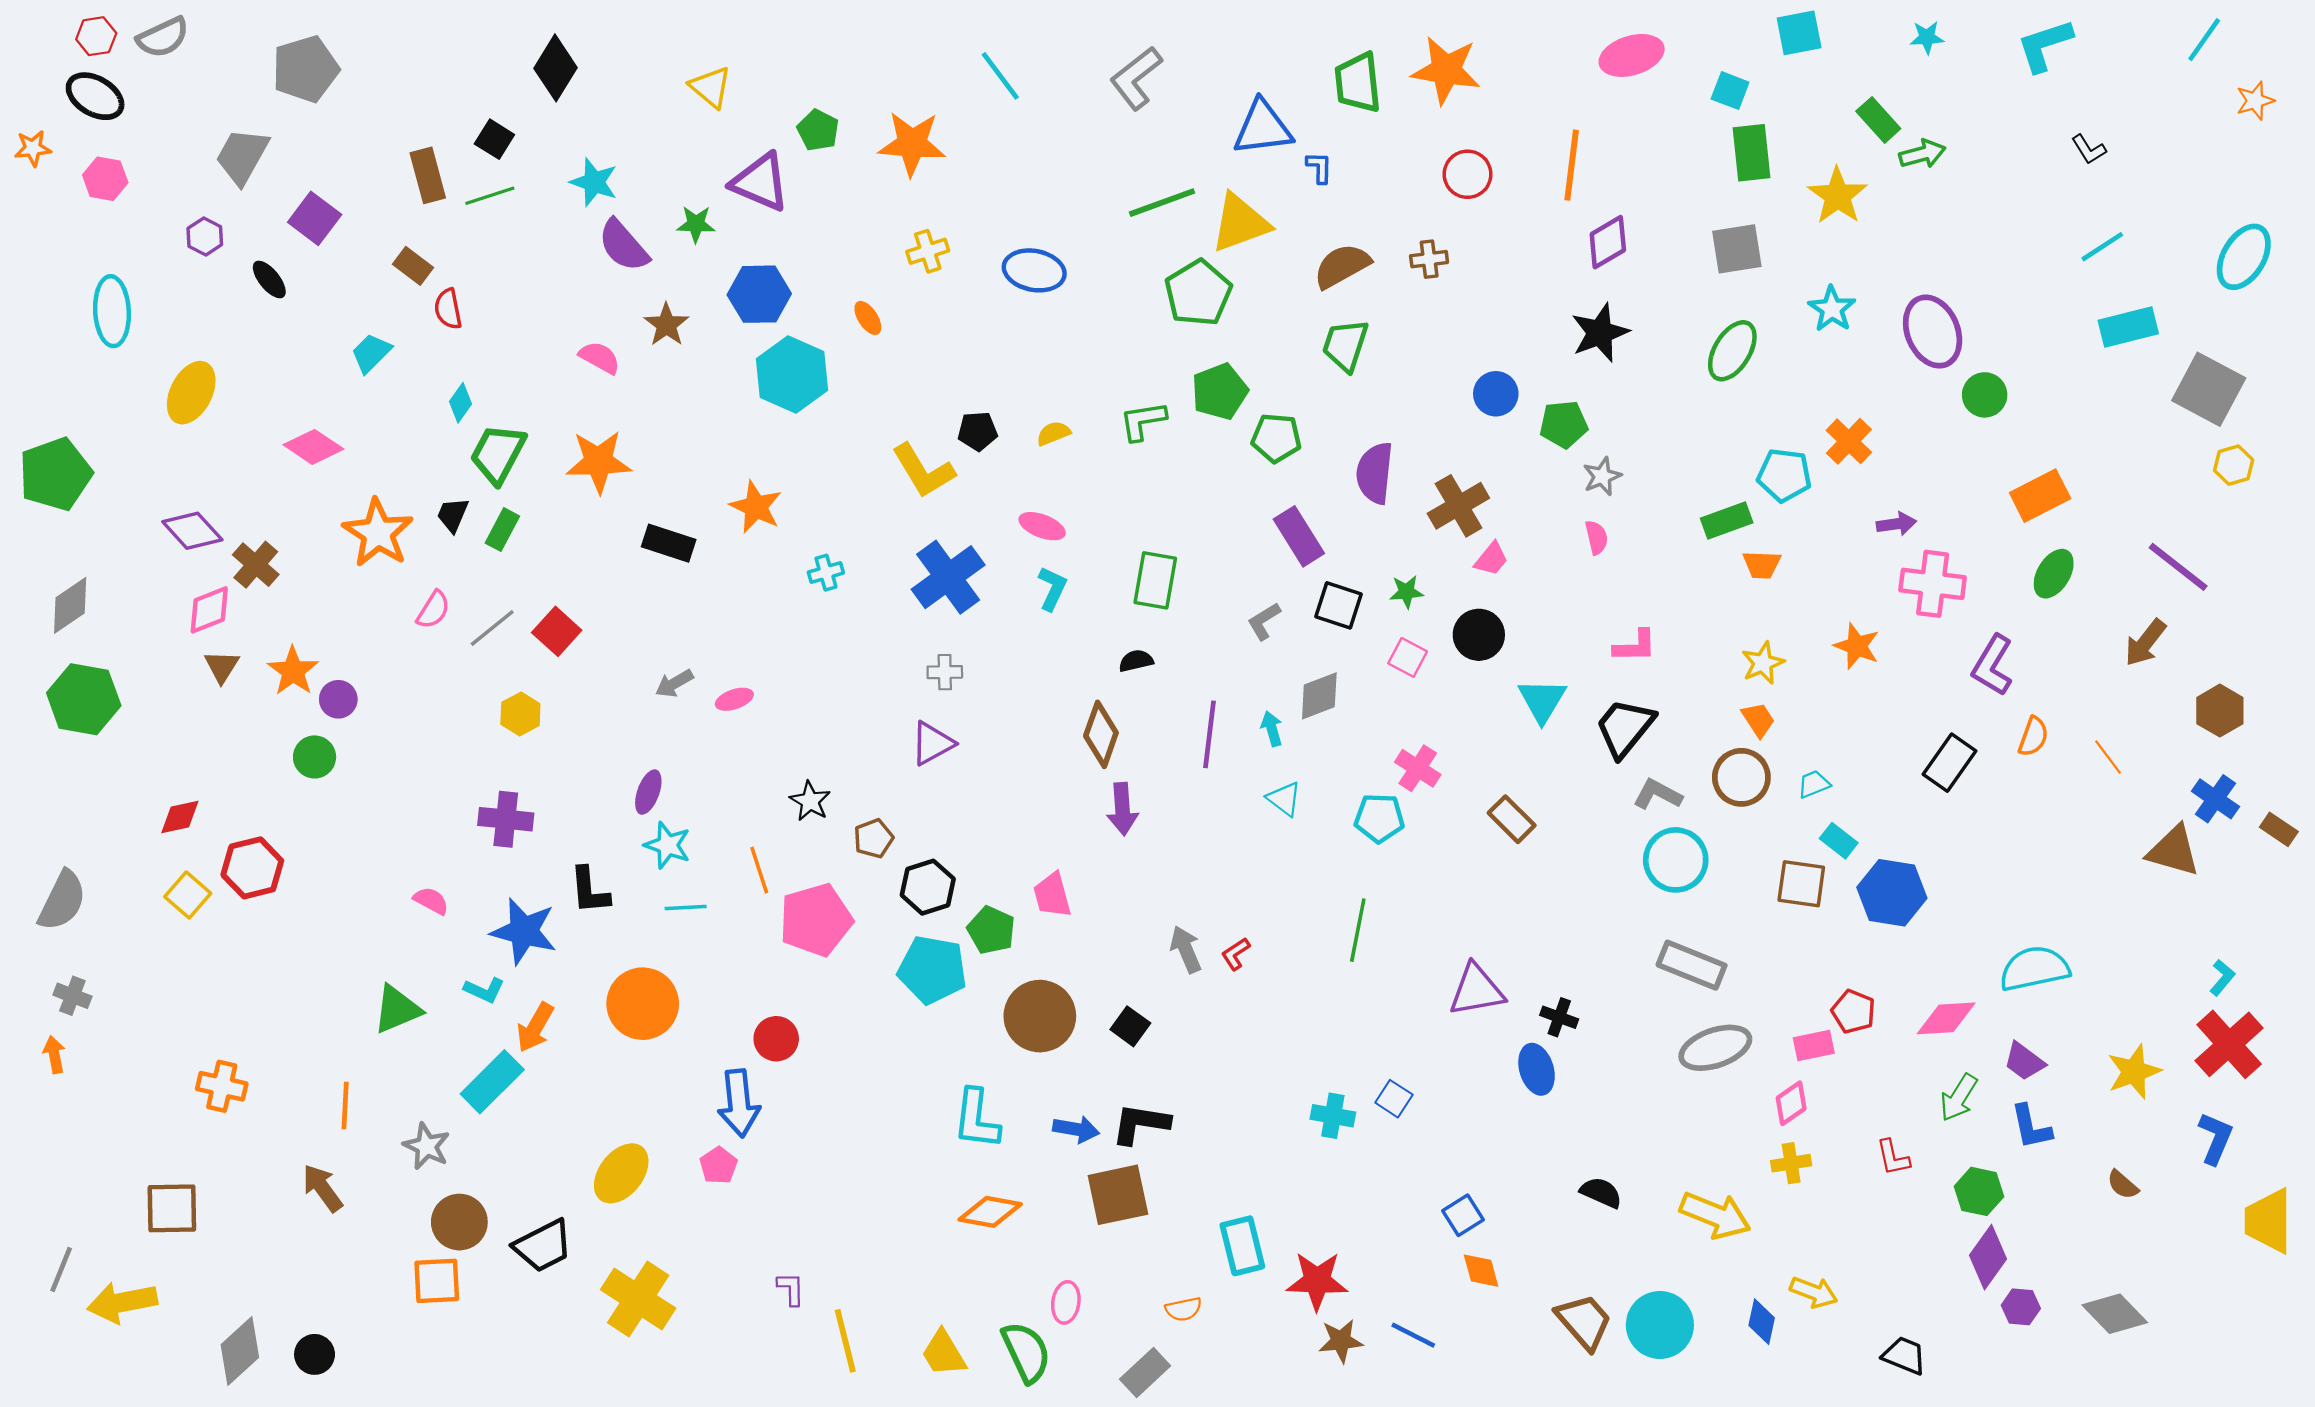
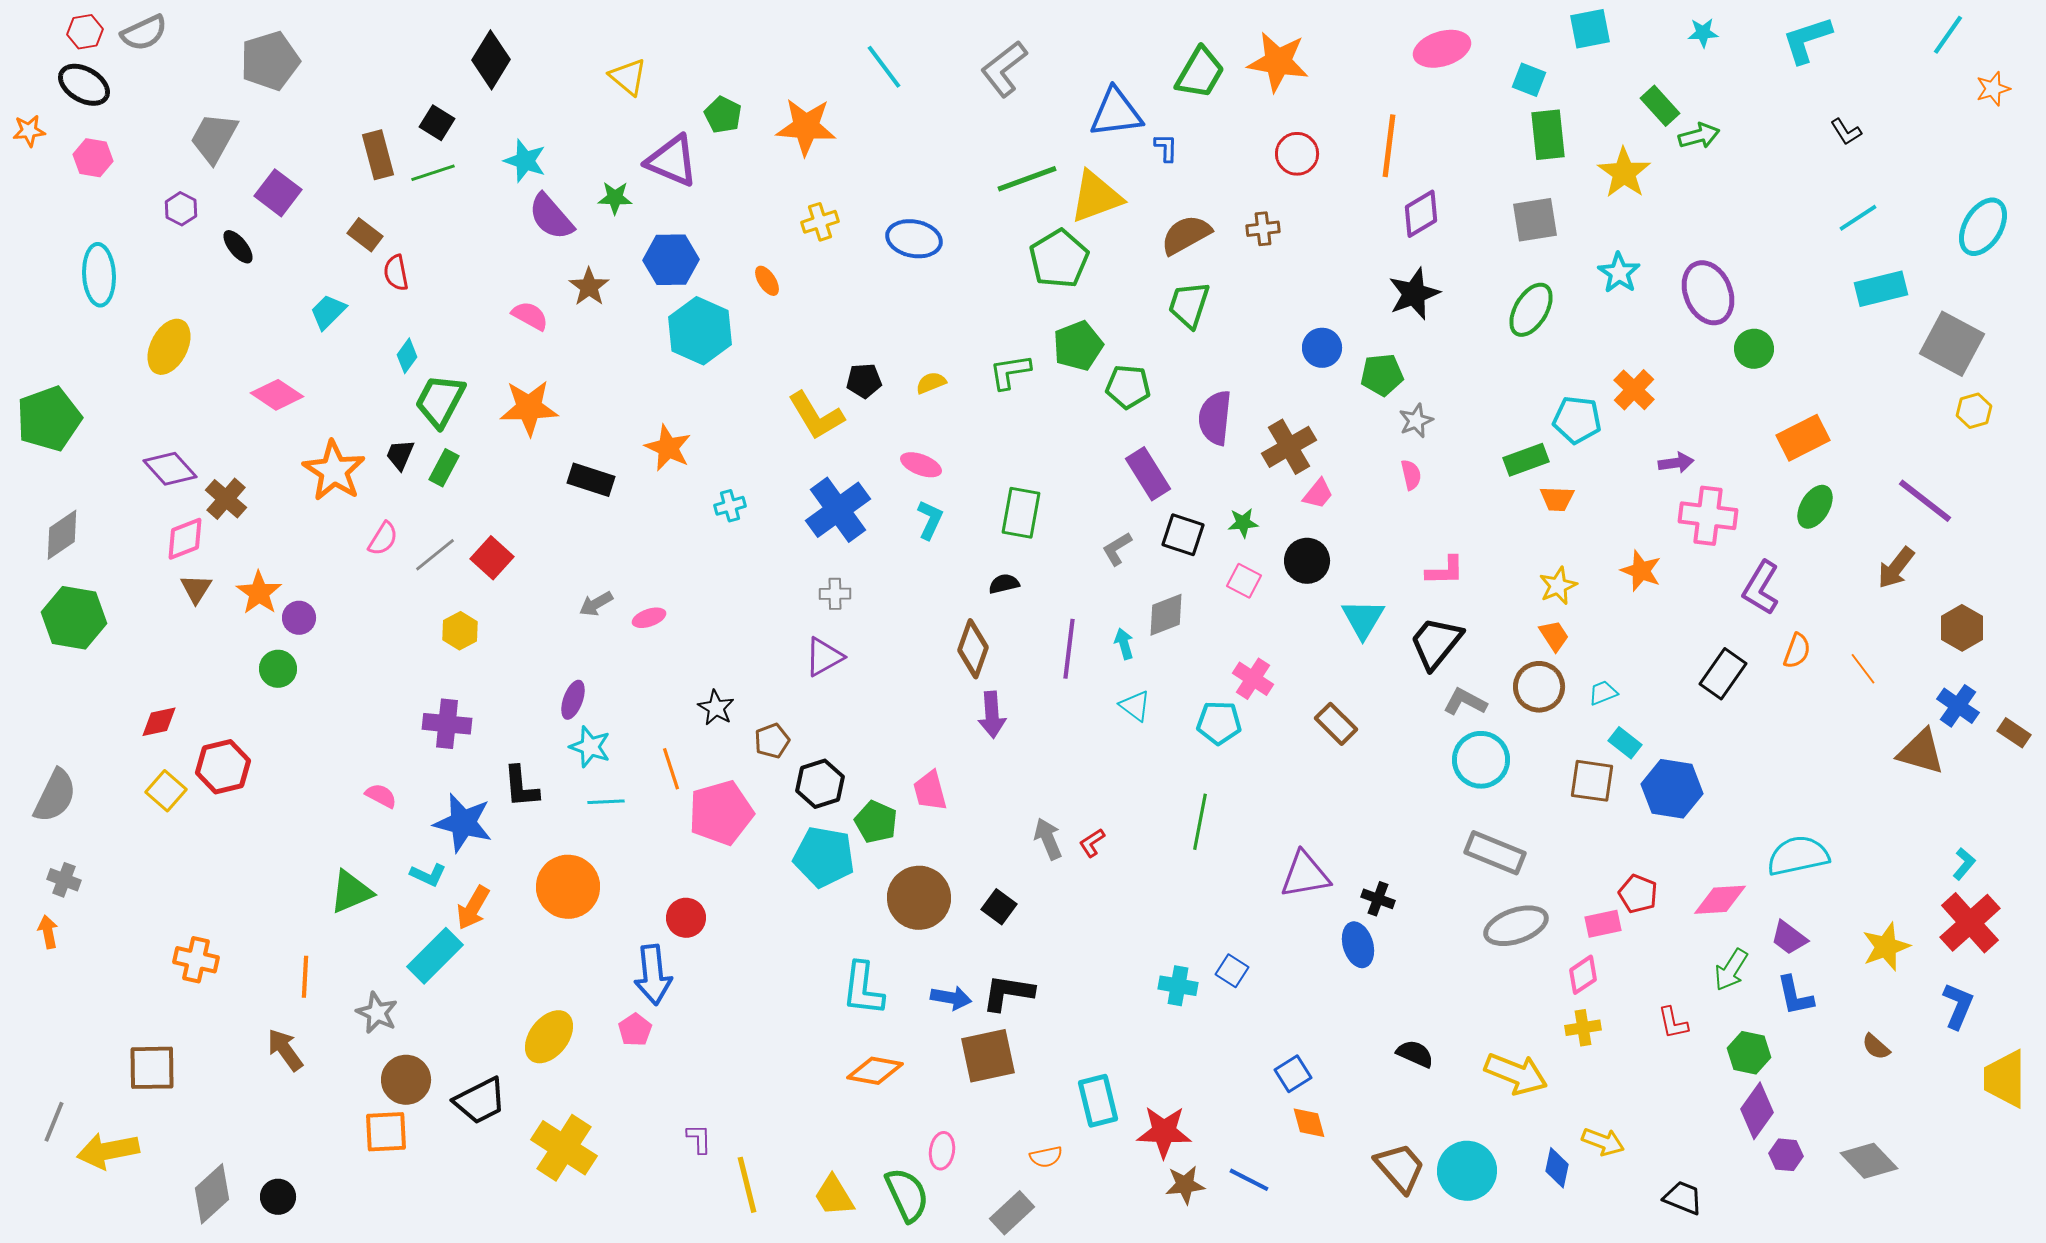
green trapezoid: (1358, 83) -> (1200, 73), turned -144

